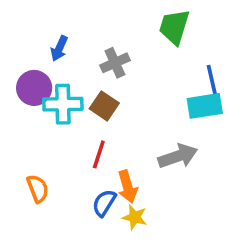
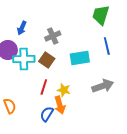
green trapezoid: (174, 27) -> (101, 15), moved
cyan rectangle: (205, 106) -> (80, 58), moved
gray arrow: (178, 156) -> (103, 86), moved
yellow star: (135, 217) -> (64, 90), moved

